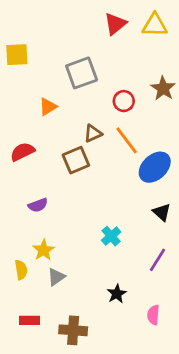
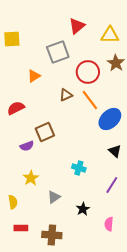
red triangle: (115, 24) -> (77, 26), moved
yellow triangle: (155, 25) -> (110, 35), moved
red circle: (124, 101) -> (88, 72), size x1.5
brown square: (76, 160) -> (45, 132), moved
cyan cross: (111, 236) -> (79, 168), turned -32
yellow semicircle: (21, 270) -> (13, 202), moved
gray triangle: (56, 277) -> (54, 197), moved

